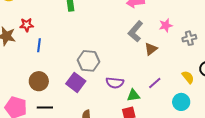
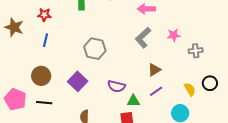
red star: (27, 25) -> (44, 15), moved
brown triangle: (151, 49) -> (154, 70), moved
gray hexagon: (88, 61) -> (95, 49), moved

